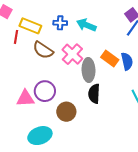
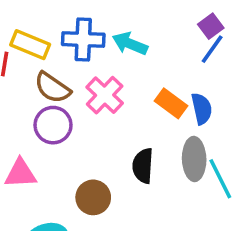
blue cross: (60, 23) -> (83, 39), size x1.6
gray ellipse: (88, 70) -> (194, 159), moved
purple circle: (45, 91) -> (53, 125), moved

